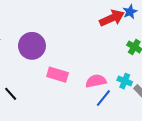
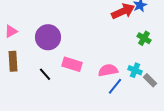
black line: (11, 94) -> (45, 74), moved

